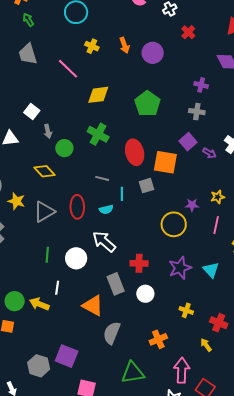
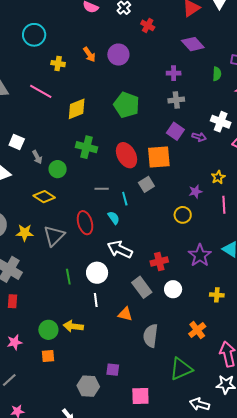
cyan semicircle: (106, 209) -> (114, 218), turned -96
yellow circle: (174, 224) -> (183, 215), size x0.7
white line: (57, 288) -> (96, 300), moved
orange triangle: (93, 306) -> (125, 314), size x0.7
purple square: (67, 356) -> (113, 370), size x0.6

